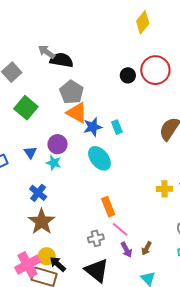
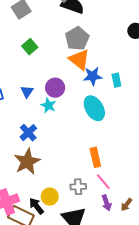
green square: (26, 108) -> (30, 47), size x0.7
yellow circle: (47, 256) -> (50, 197), moved

